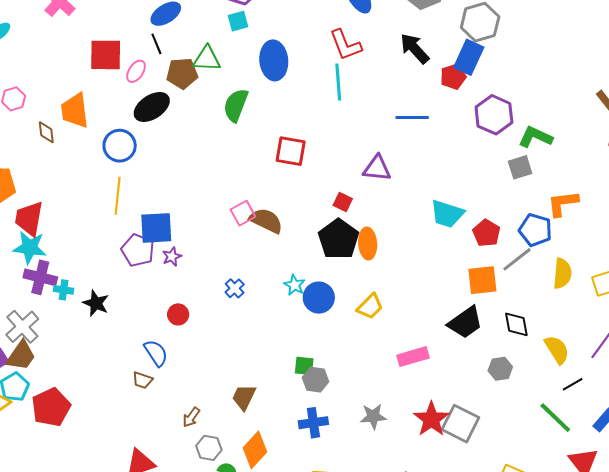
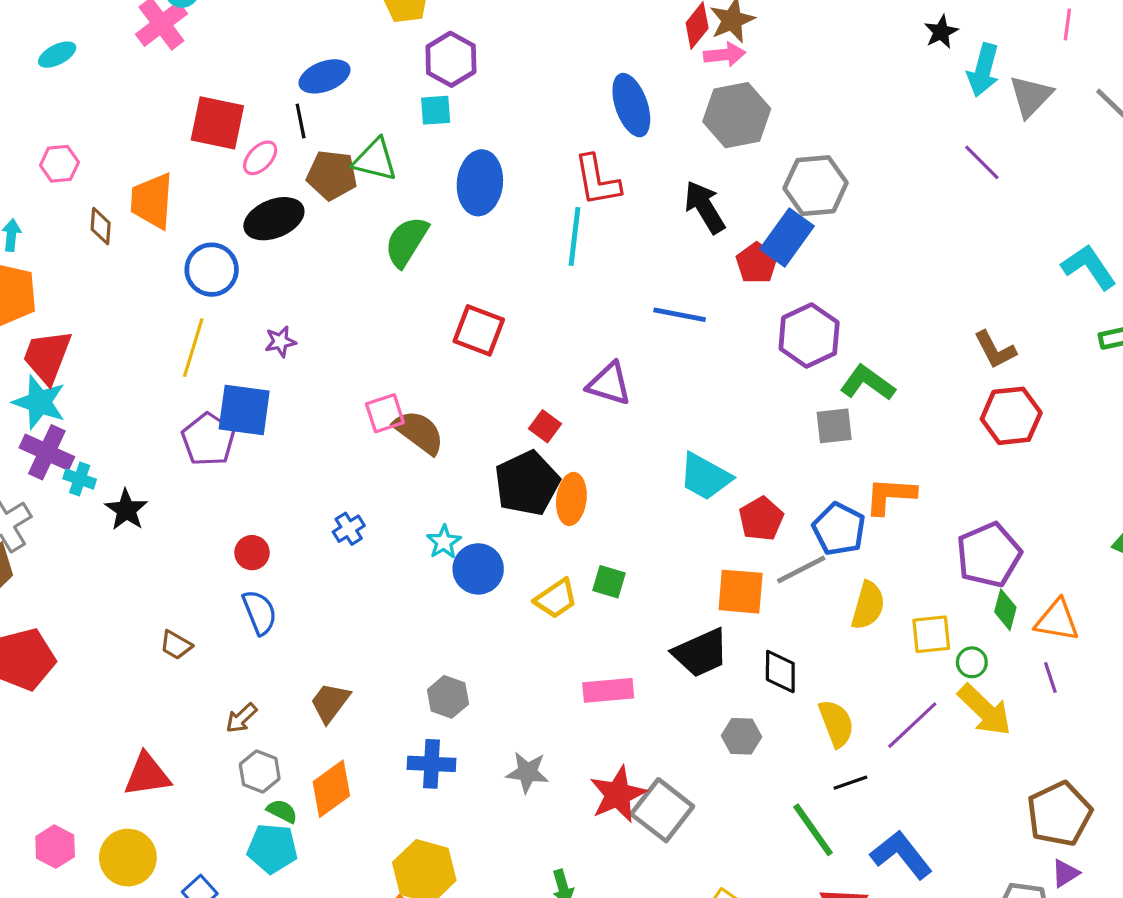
red pentagon: (453, 77) -> (757, 263), turned -30
purple star: (172, 257) -> (280, 342), moved
blue semicircle: (156, 353) -> (260, 612), moved
green square: (304, 366) -> (609, 582), moved

